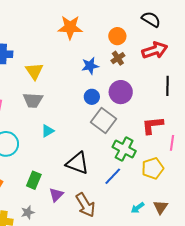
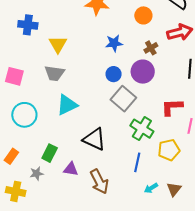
brown cross: (118, 58) -> (151, 48), moved
cyan triangle: (48, 131) -> (67, 105), size x1.6
blue line: (113, 176) -> (137, 162), moved, turned -36
purple triangle: (56, 195) -> (71, 169), turned 49
gray star: (28, 212) -> (37, 173), moved

